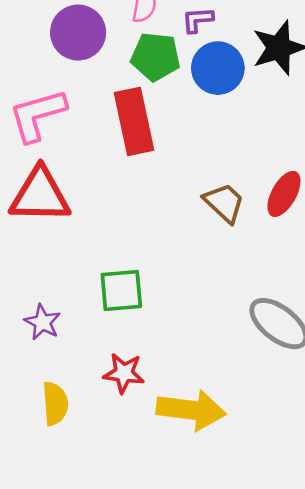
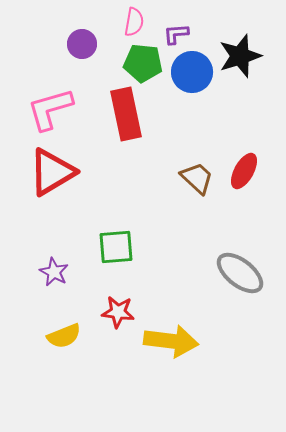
purple circle: (78, 33) -> (82, 44), size x0.7
red triangle: (40, 195) -> (52, 172), turned -32
yellow semicircle: (55, 404) -> (64, 336), turned 72

